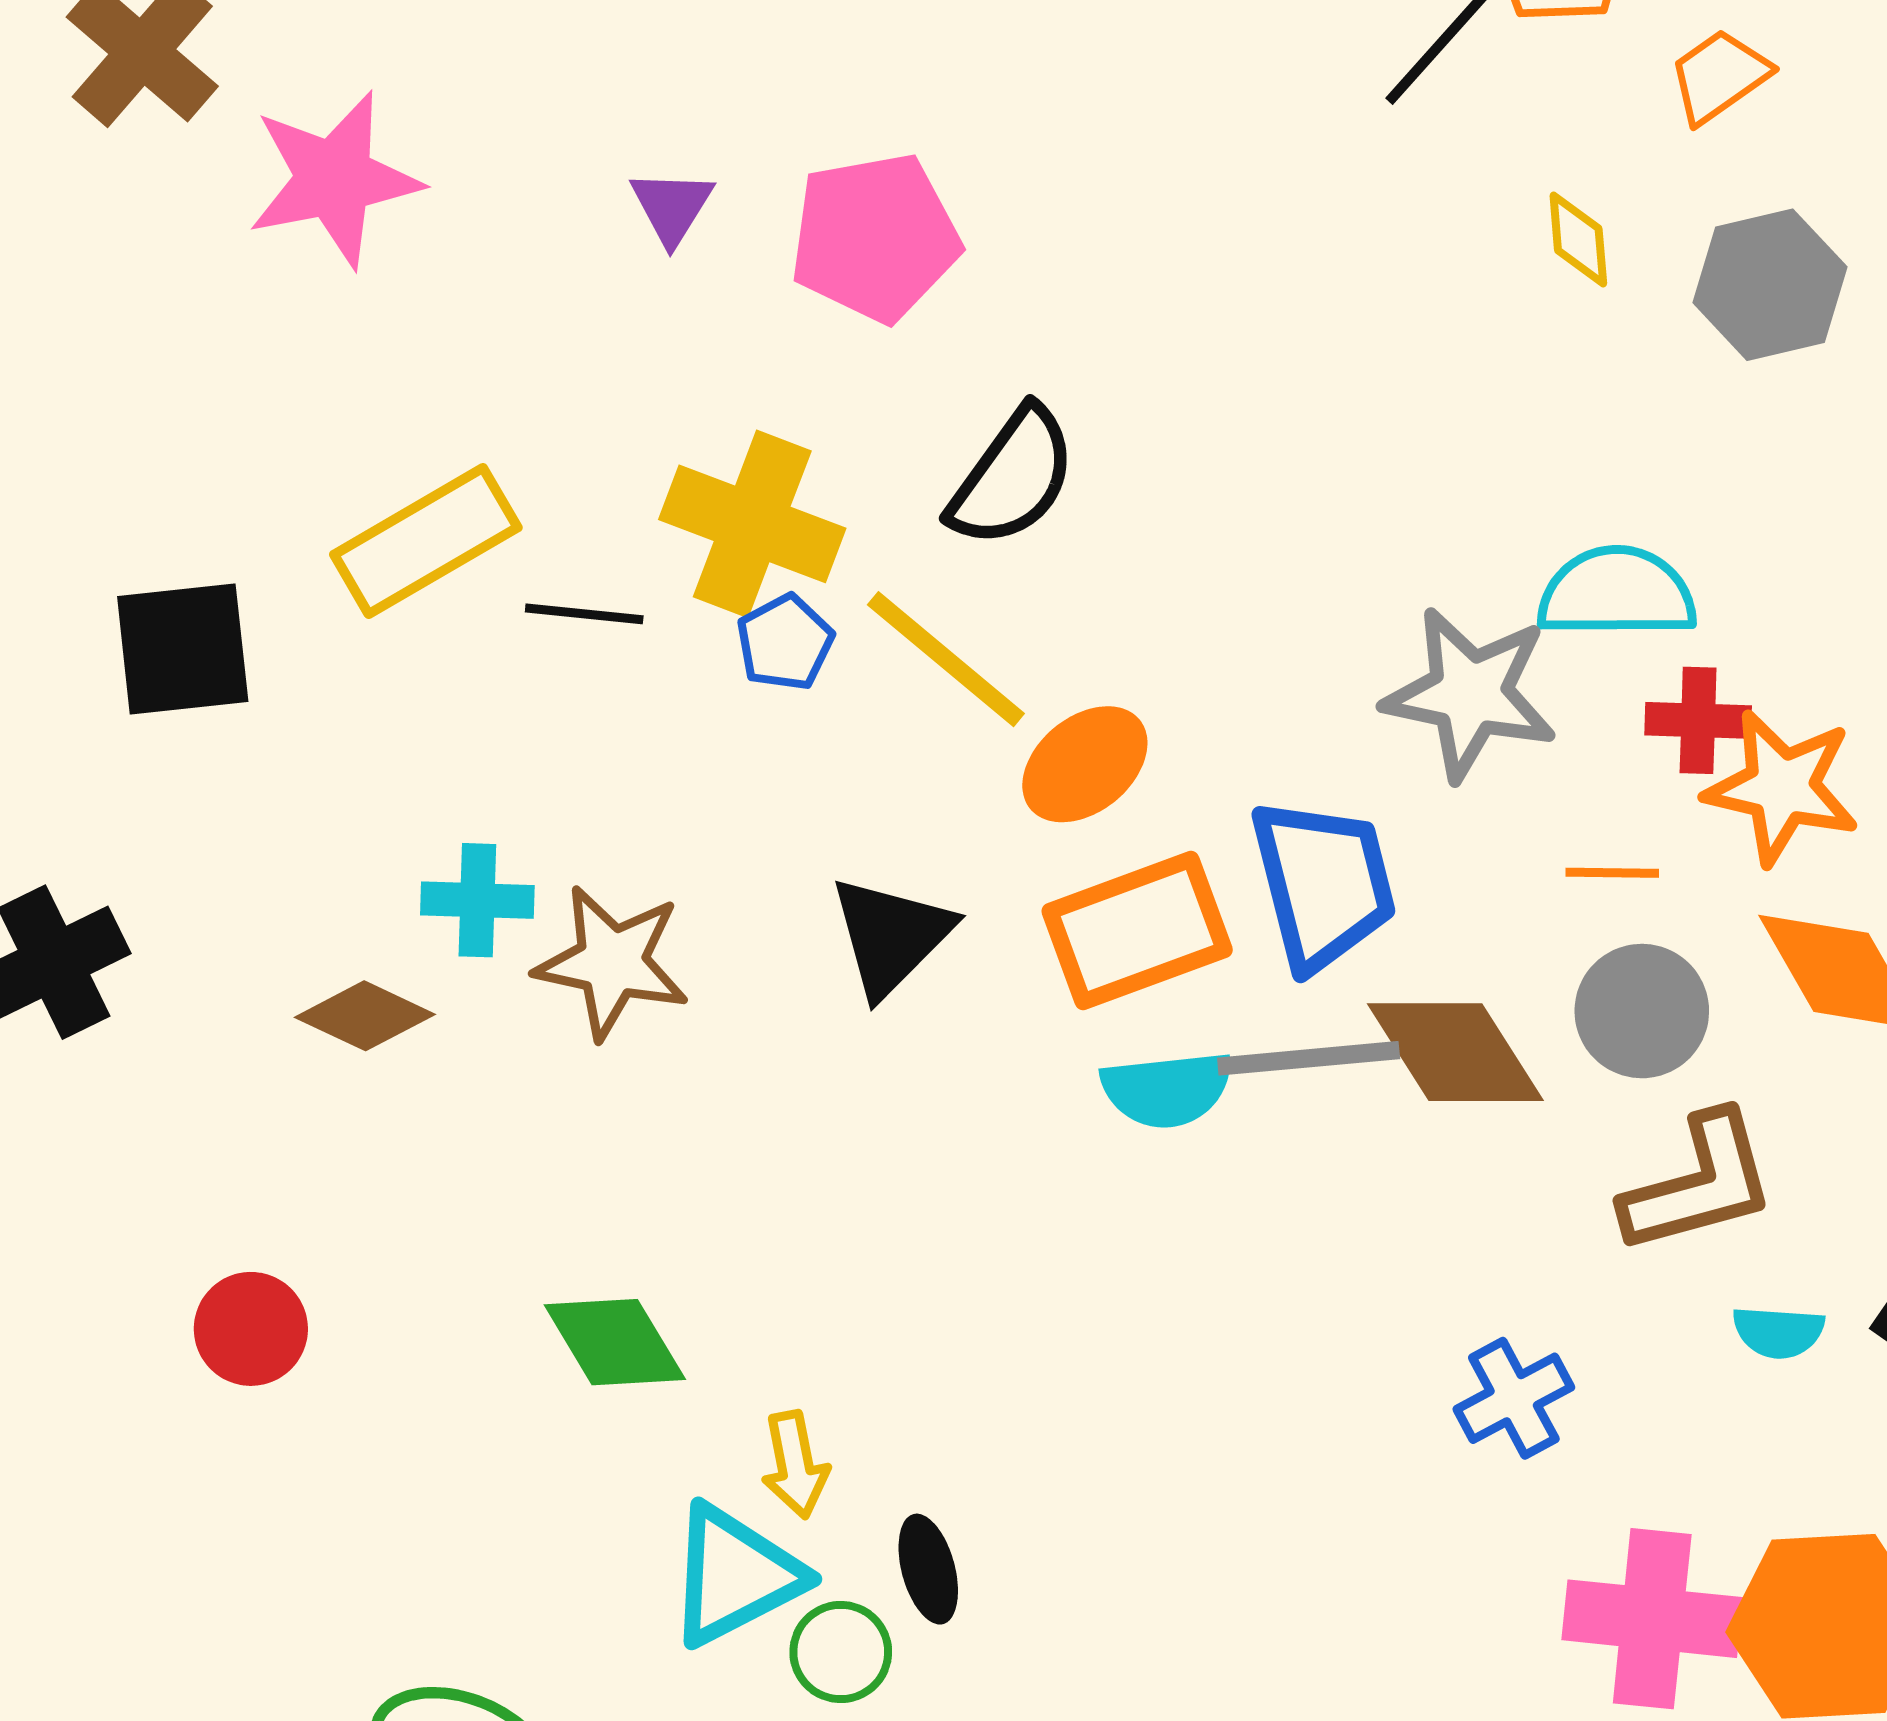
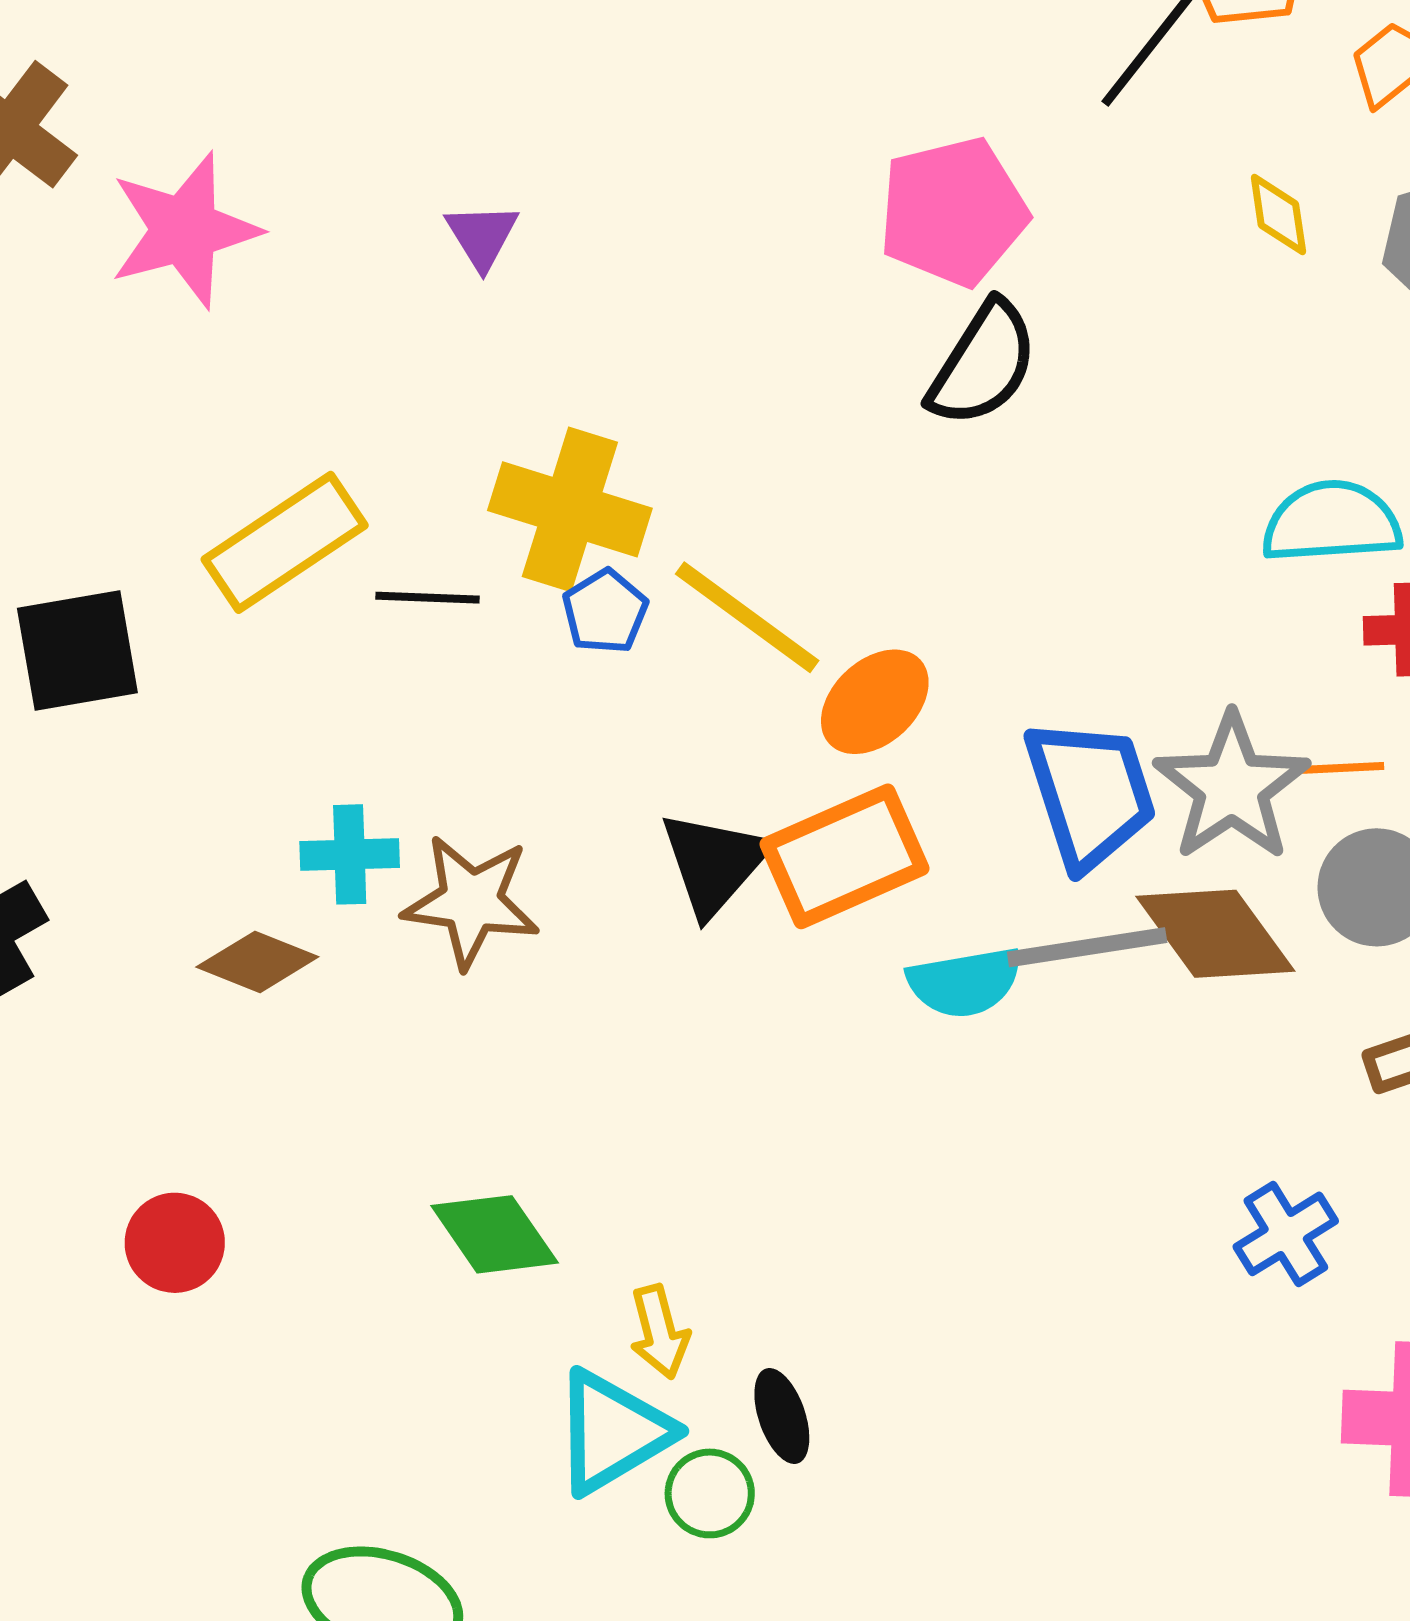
pink pentagon: (875, 237) -> (953, 212), moved
black semicircle: (1012, 477) -> (983, 364), moved
gray star: (1470, 694) -> (1232, 787), moved, turned 30
orange rectangle: (1137, 931) -> (844, 856), moved

